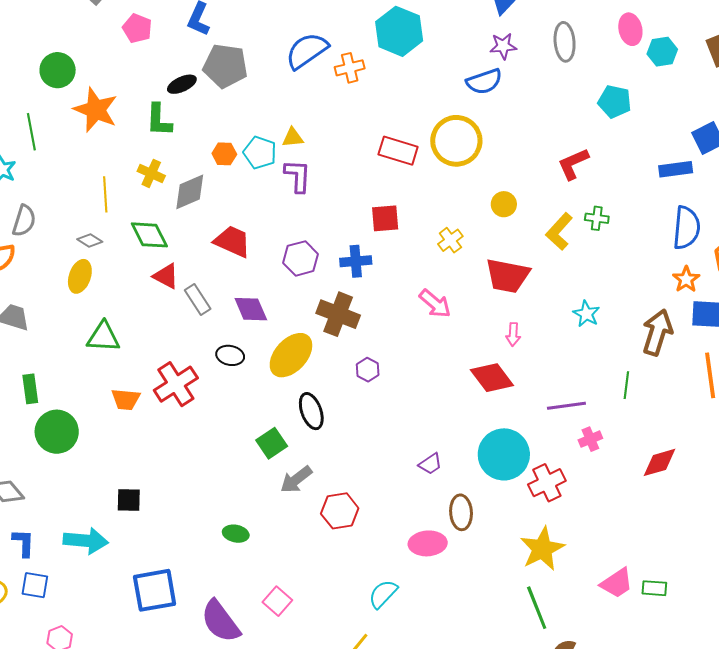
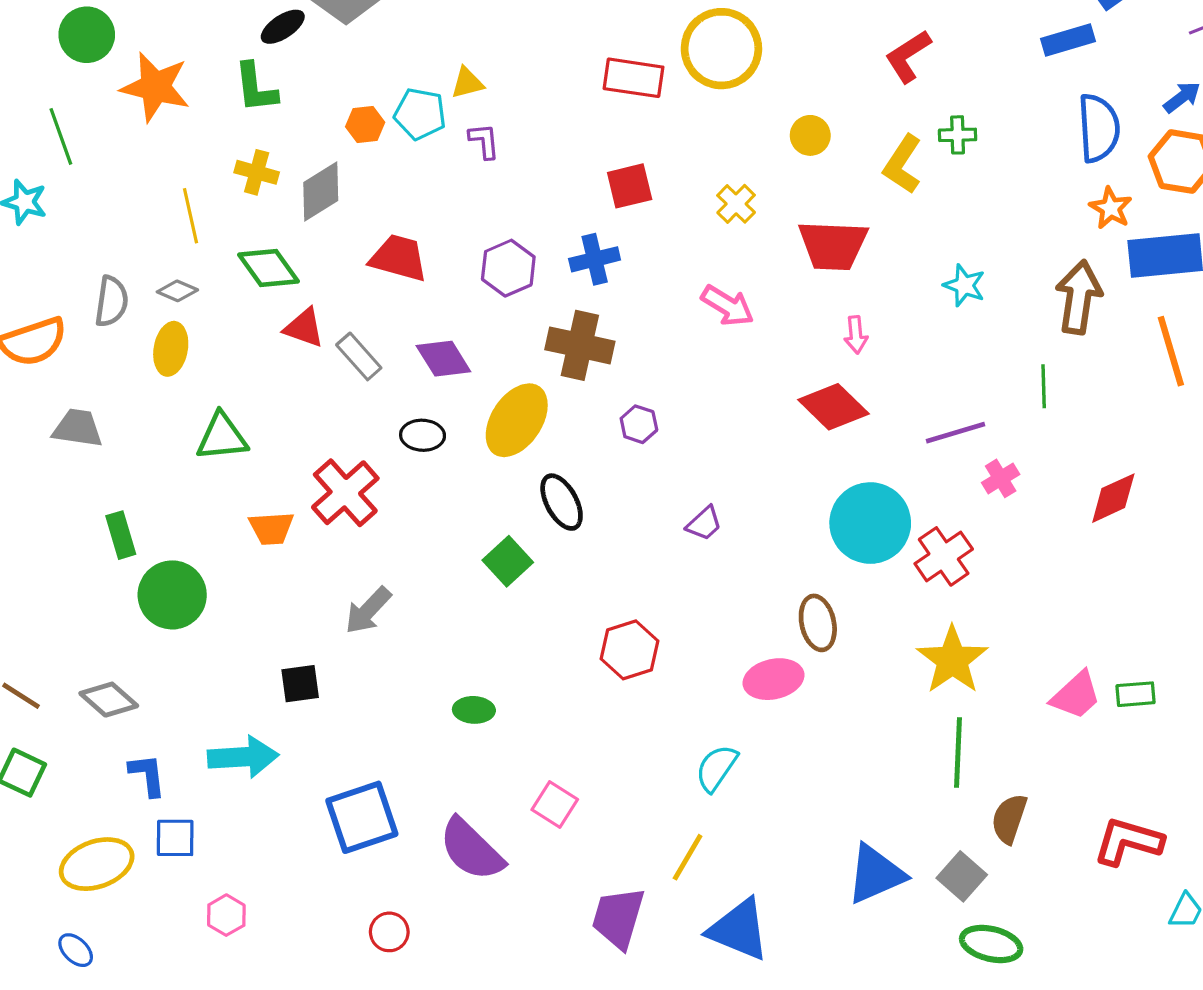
purple L-shape: (298, 176) -> (484, 141), size x0.7
gray semicircle: (24, 221) -> (112, 301), moved
purple trapezoid: (430, 464) -> (704, 523), moved
gray arrow: (296, 480) -> (368, 610), moved
green line: (537, 608) -> (958, 752), turned 33

